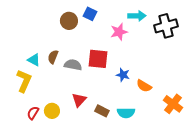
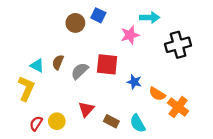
black cross: (166, 26) -> (178, 45), moved
gray semicircle: (73, 65) -> (80, 71), turned -54
orange cross: (173, 104) -> (178, 107), moved
cyan semicircle: (126, 113) -> (138, 123), turned 60

